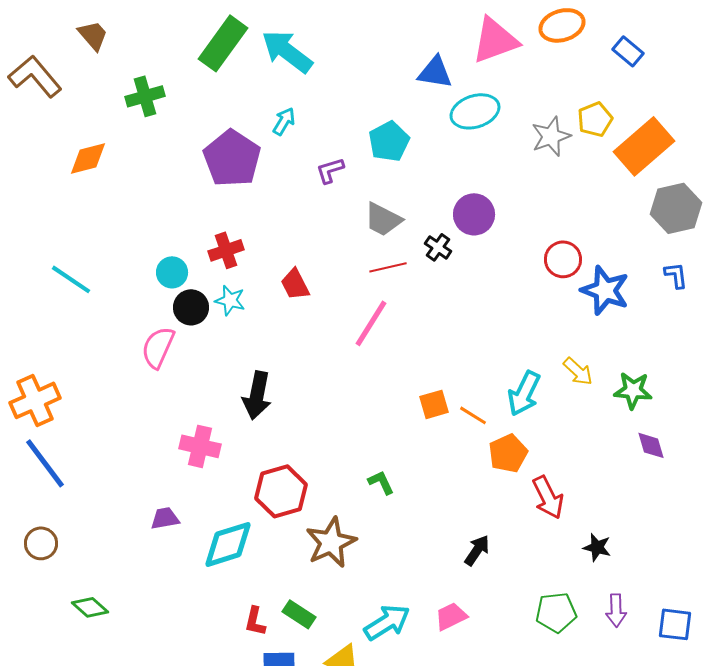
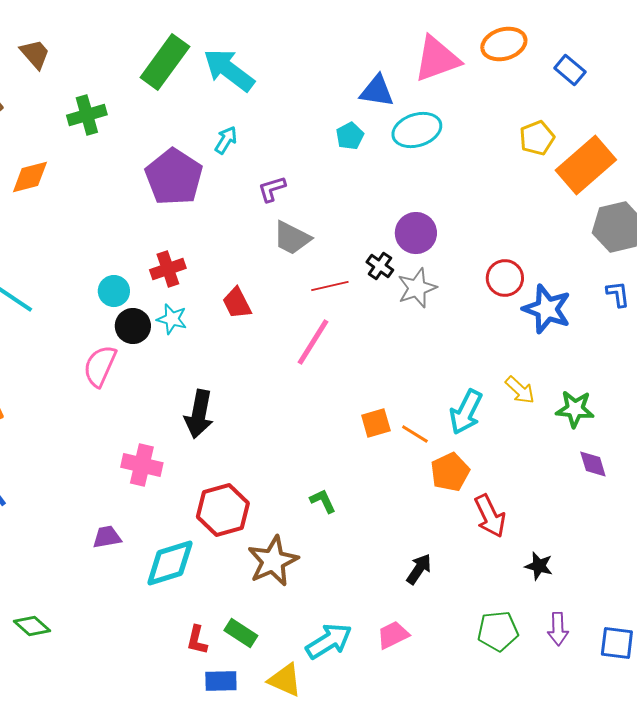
gray star: (551, 136) -> (417, 288), moved
cyan pentagon: (389, 141) -> (350, 136), moved, size x0.7
gray trapezoid: (383, 219) -> (292, 238), moved

